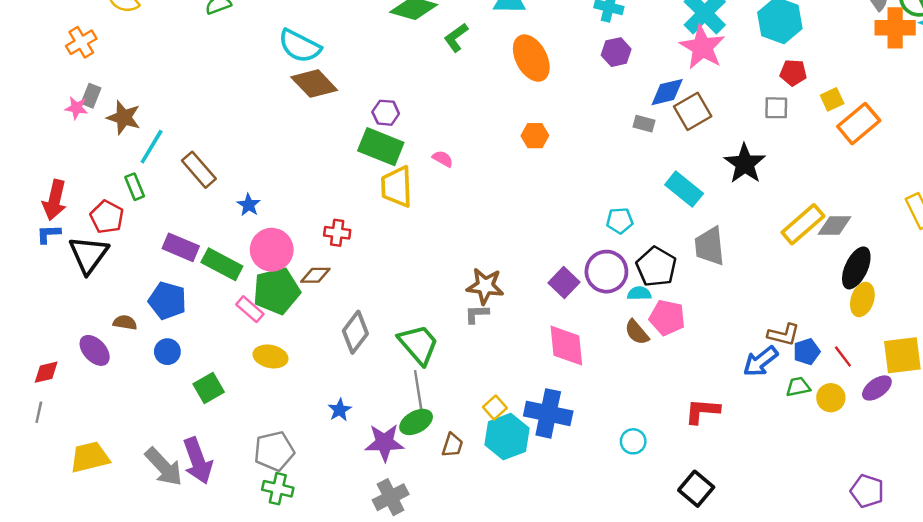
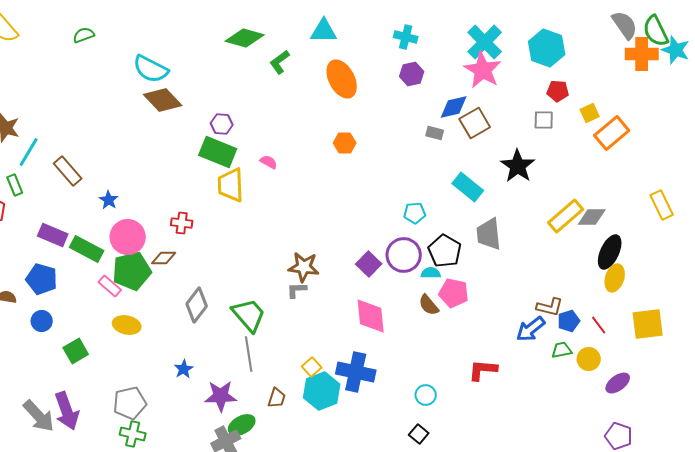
purple ellipse: (877, 388) -> (618, 383), moved
green ellipse: (416, 422) -> (242, 425), moved
black square: (696, 489) -> (419, 434), moved, size x0.7

